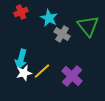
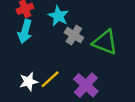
green triangle: (88, 26) -> (105, 42), moved, turned -30
cyan arrow: (21, 59) -> (25, 31), moved

